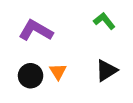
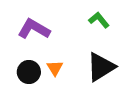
black triangle: (106, 70) -> (101, 67), size x1.4

